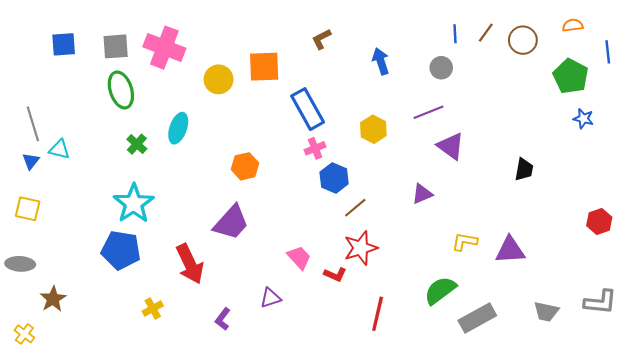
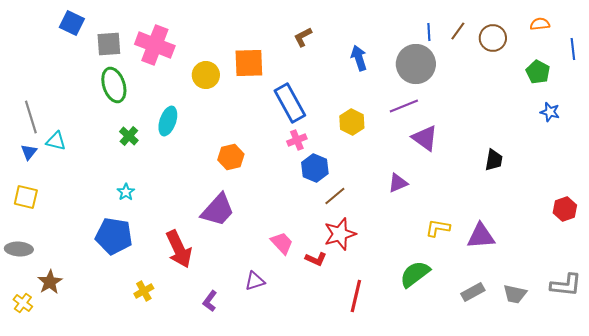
blue square: (64, 44) -> (72, 23), moved, turned 30
gray circle: (441, 68) -> (416, 64), size x1.8
green pentagon: (571, 76) -> (538, 72), size x0.7
cyan star: (134, 203) -> (126, 192), size x0.5
gray rectangle: (477, 318) -> (473, 292), moved, size x0.7
yellow cross: (24, 334) -> (23, 303), moved

